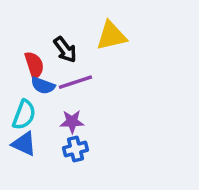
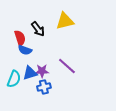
purple line: (75, 82) -> (67, 66), moved, turned 60
cyan semicircle: (24, 115) -> (14, 79), moved
blue triangle: (24, 144) -> (30, 73), moved, turned -42

